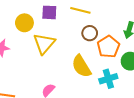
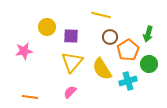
purple square: (49, 12) -> (71, 36), moved
yellow triangle: (44, 44) -> (72, 62), moved

